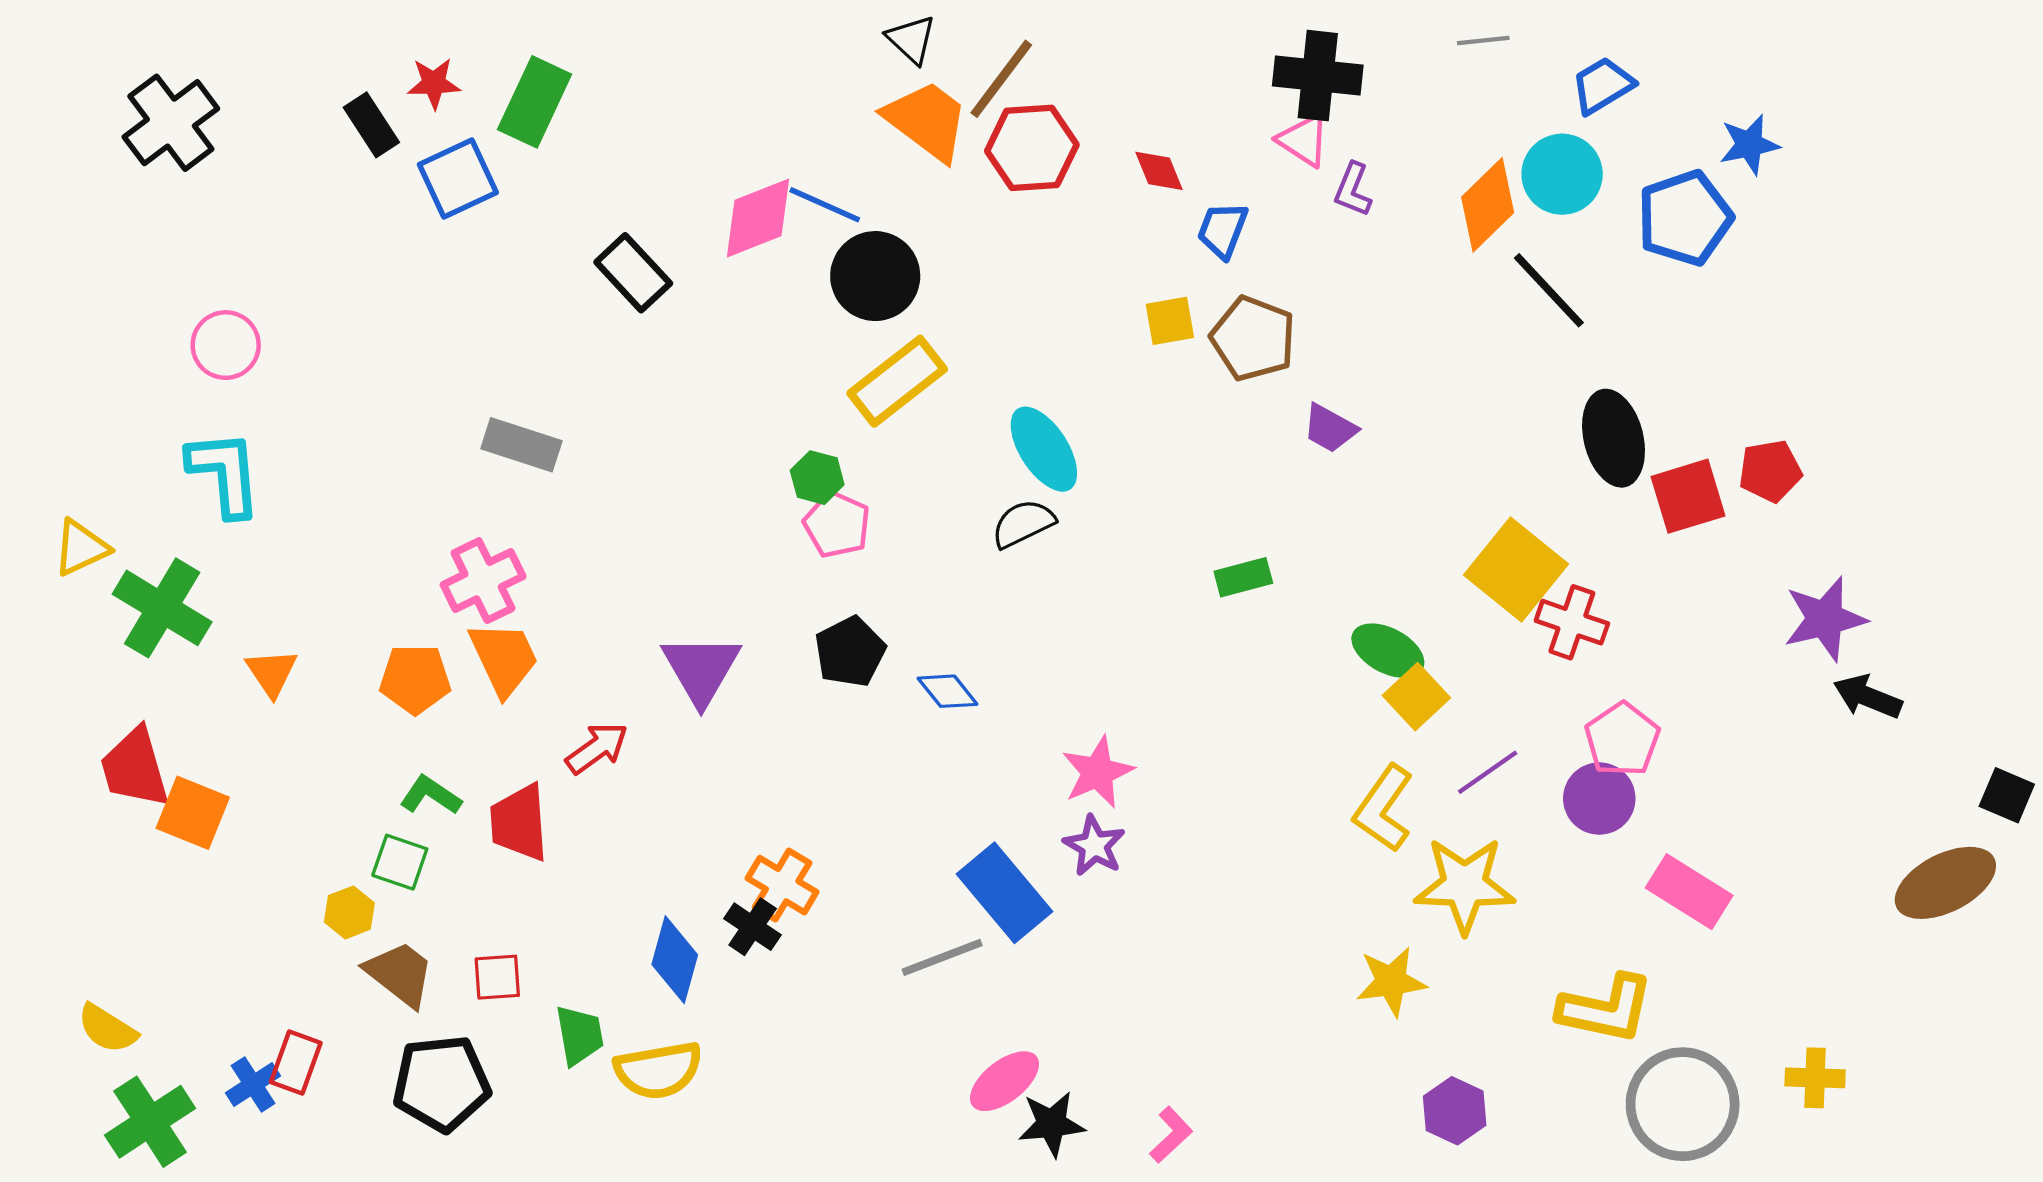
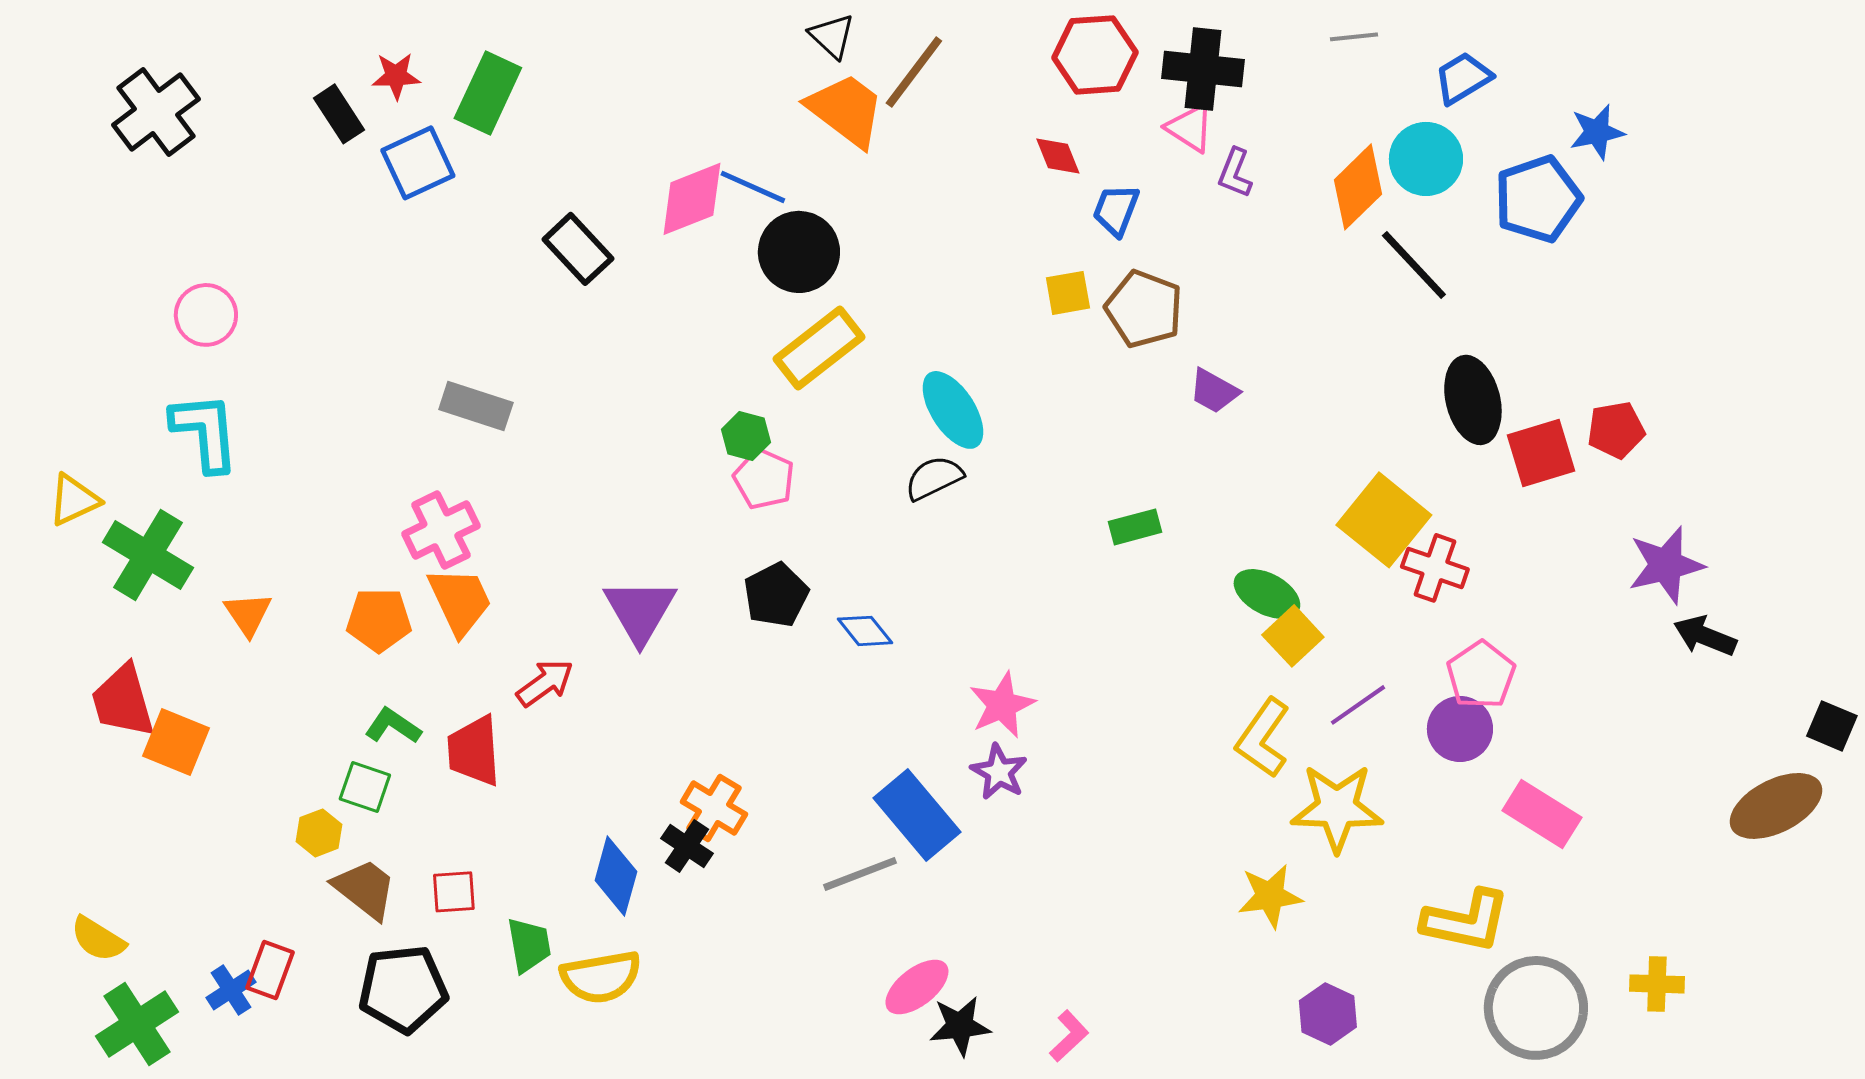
red hexagon: (1032, 148) -> (1095, 55), moved

